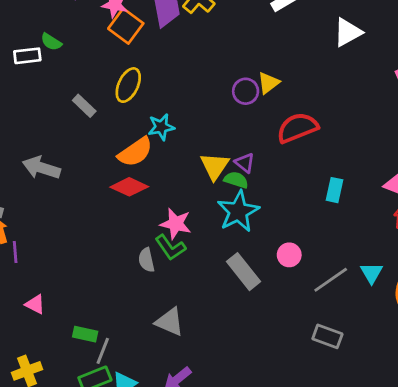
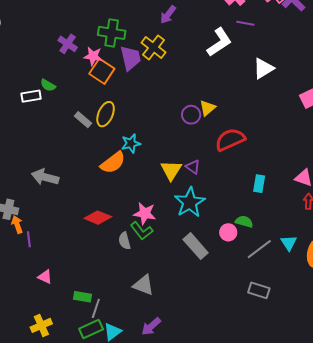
gray rectangle: (84, 106) -> (83, 120), moved
green semicircle: (236, 180) -> (244, 222), moved
red diamond: (129, 187) -> (98, 218), moved

